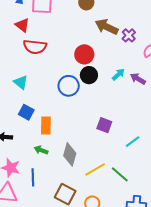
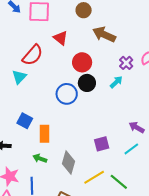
red triangle: (22, 25) -> (60, 38), moved
purple cross: (129, 35) -> (126, 63), moved
red semicircle: (35, 47) -> (33, 55), turned -55
purple arrow: (138, 79) -> (137, 127), moved
cyan triangle: (21, 82) -> (19, 77), moved, turned 35
purple square: (104, 125) -> (102, 144), moved, turned -35

